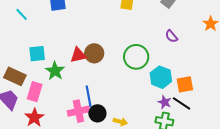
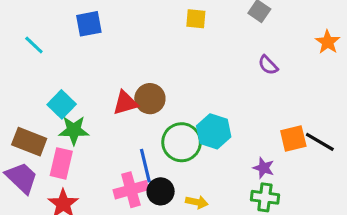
cyan square: (37, 54) -> (62, 104), turned -36
green circle: (136, 57) -> (182, 142), moved
green star: (55, 71) -> (74, 130), moved, turned -30
cyan hexagon: (161, 77) -> (214, 131), moved
black line: (182, 103) -> (320, 142), moved

